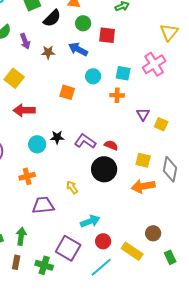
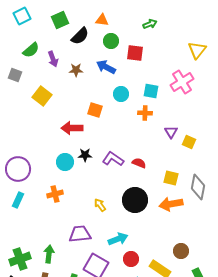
red arrow: (24, 110) -> (72, 128), moved
black circle: (104, 169) -> (135, 200), moved
purple trapezoid: (43, 205) -> (80, 234), moved

